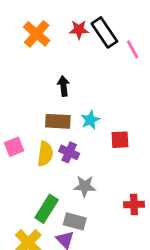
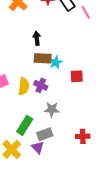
brown rectangle: (58, 121) -> (43, 58), moved
red cross: (134, 205) -> (83, 136), moved
gray rectangle: (75, 221) -> (45, 134), turned -35

